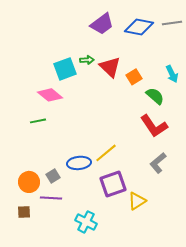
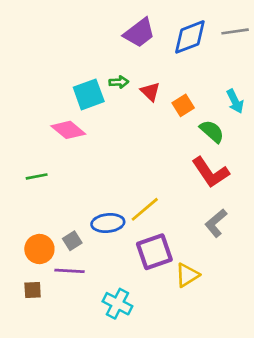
blue diamond: (139, 27) -> (190, 37), turned -32
red triangle: (110, 67) -> (150, 92), size x0.7
green line: (38, 121) -> (37, 176), moved

